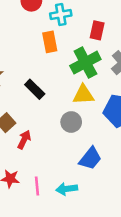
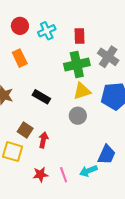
orange rectangle: (50, 42) -> (20, 58), moved
green cross: (85, 63) -> (77, 64), turned 30
blue trapezoid: (90, 158) -> (107, 155), moved

